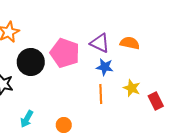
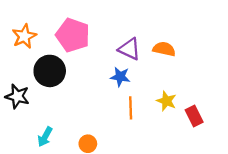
pink pentagon: (65, 53) -> (73, 35), moved
blue star: (105, 67) -> (120, 77), moved

